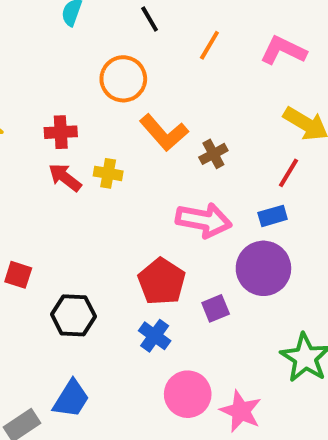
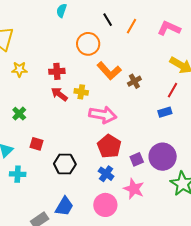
black line: (150, 19) -> (108, 20), moved
pink arrow: (204, 220) -> (103, 115), moved
purple circle: (263, 268) -> (163, 157), moved
pink circle: (188, 394) -> (105, 205), moved
pink star: (241, 411) -> (134, 189), moved

